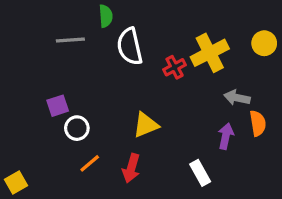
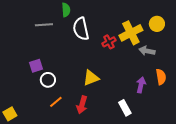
yellow circle: (264, 43) -> (157, 24), moved
gray arrow: (237, 98) -> (147, 51), moved

